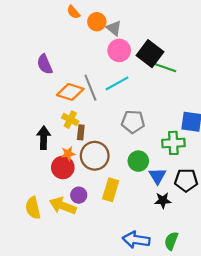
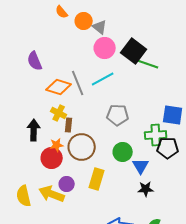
black pentagon: (186, 180) -> (168, 148), moved

